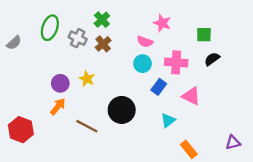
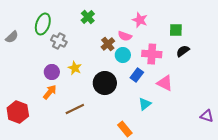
gray cross: (78, 38) -> (59, 41), moved
brown cross: (103, 44) -> (108, 44), moved
black circle: (122, 110) -> (105, 83), moved
brown line: (87, 126) -> (75, 109), turned -54
purple triangle: (233, 142) -> (207, 116), moved, turned 32
orange rectangle: (189, 149) -> (125, 129), moved

